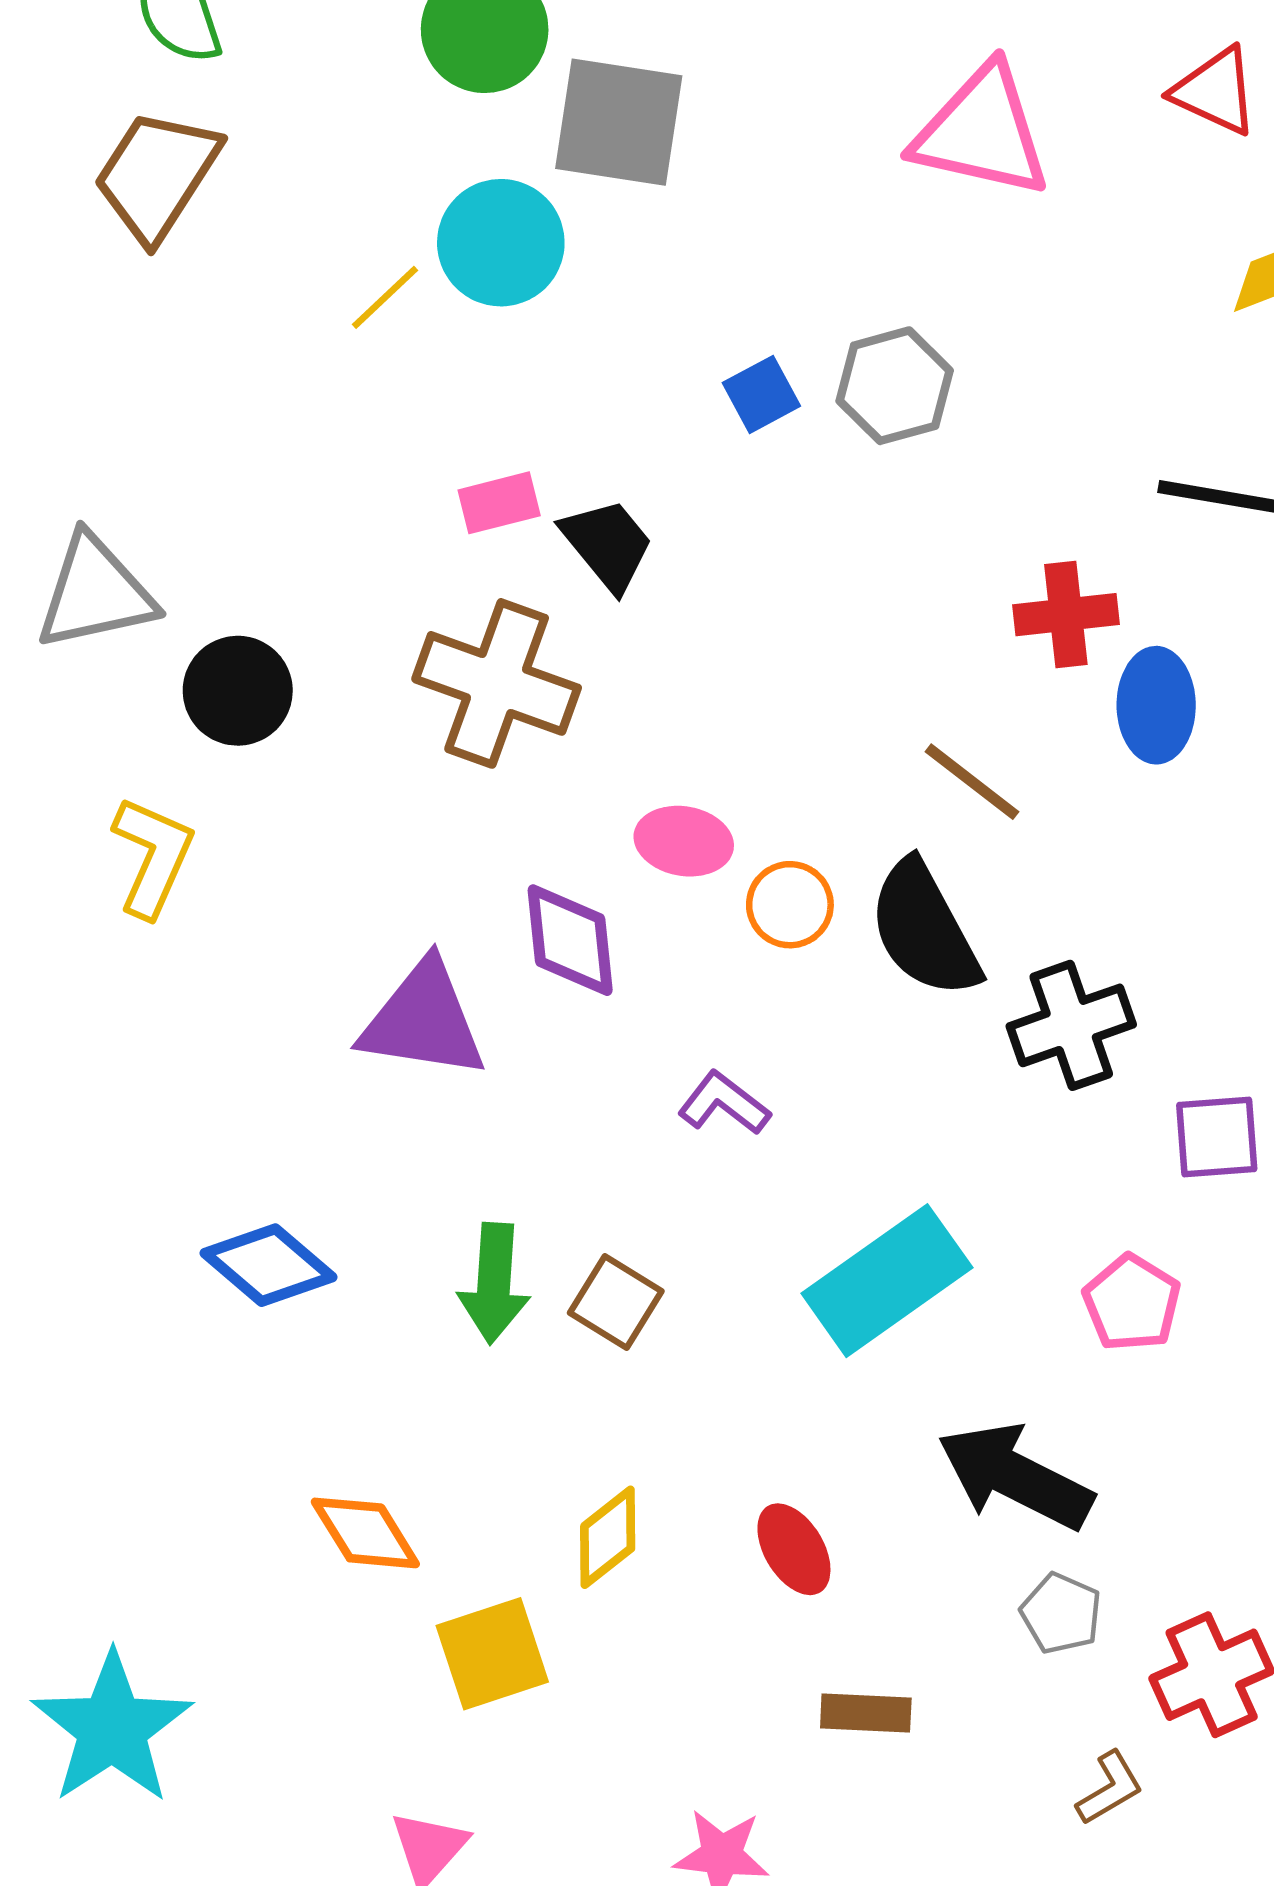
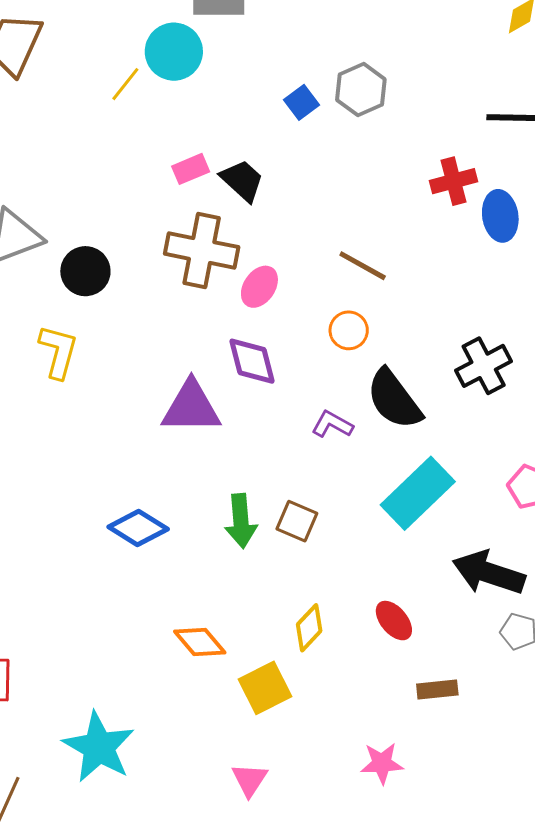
brown line: (972, 782) -> (363, 266), moved
pink ellipse: (684, 841) -> (259, 287), moved, turned -57
black semicircle: (924, 929) -> (394, 399), moved

